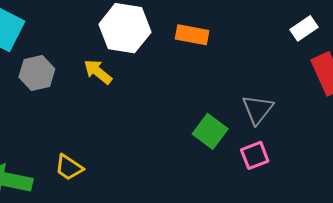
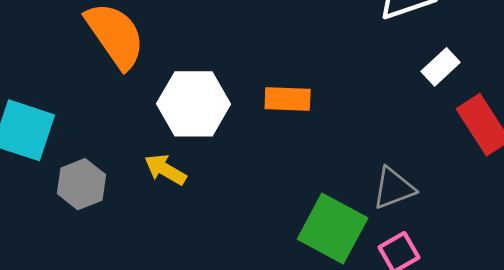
gray triangle: (258, 109) -> (394, 188), turned 40
green square: (210, 131) -> (333, 228), size x1.4

